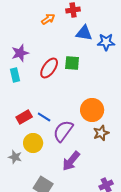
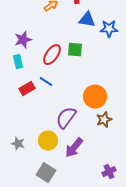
red rectangle: (24, 117) -> (27, 89), moved
blue line: (44, 117) -> (46, 82), moved
yellow circle: (33, 143) -> (48, 141), moved

